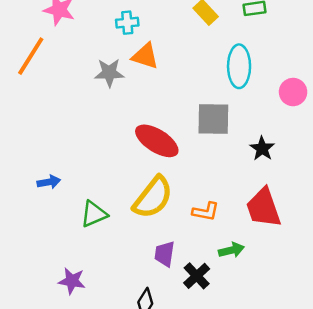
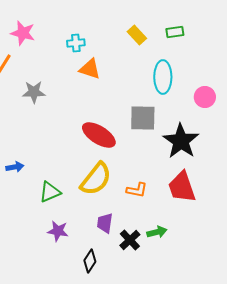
gray star: (109, 73) -> (34, 92), moved
black star: (262, 149) -> (181, 141), size x1.8
green arrow: (231, 250) -> (157, 232), moved
purple star: (72, 281) -> (58, 231), moved

